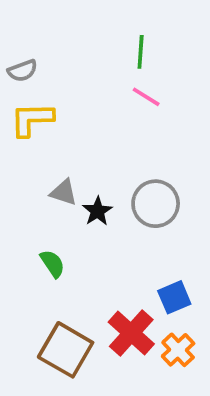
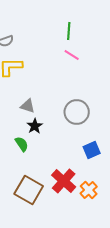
black star: (97, 211) -> (35, 126), moved
blue square: (174, 297) -> (92, 150), moved

